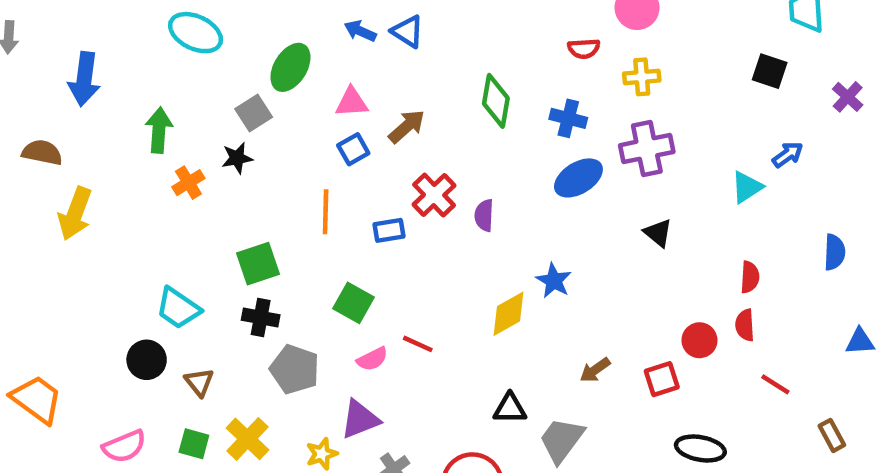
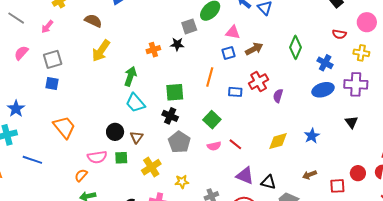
green arrow: (159, 130) -> (130, 76), moved
blue star: (554, 281) -> (312, 136), moved
black circle: (147, 360) -> (115, 132), moved
purple triangle: (360, 419) -> (245, 176), moved, turned 30
green square: (194, 444) -> (121, 158), moved, turned -32

